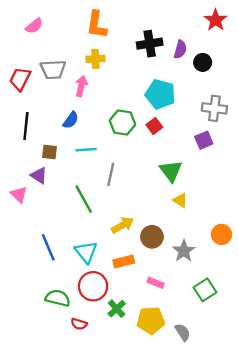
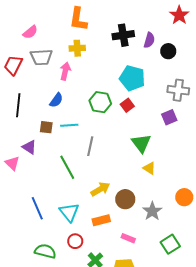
pink semicircle: (34, 26) -> (30, 32), moved
brown square: (49, 152) -> (46, 127), moved
red circle: (93, 286) -> (75, 241), size x0.6

